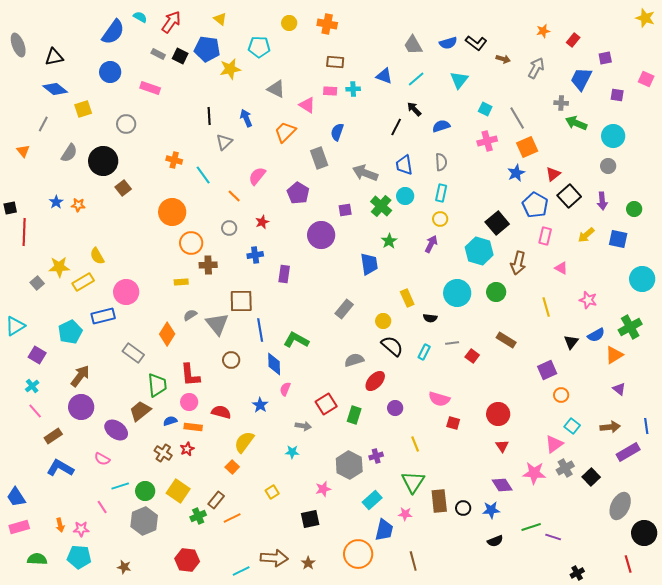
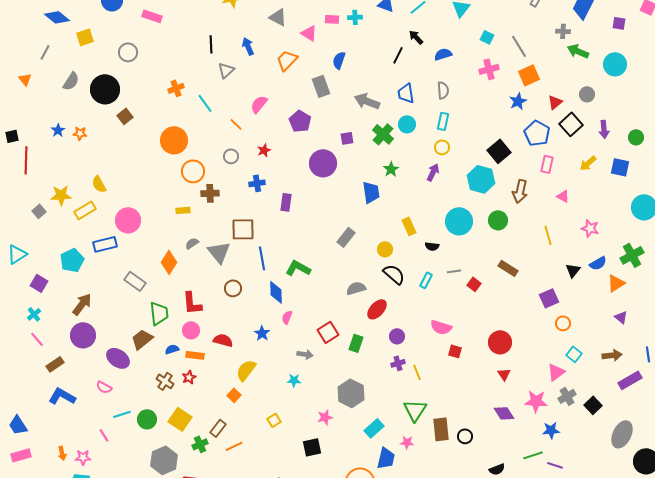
orange cross: (174, 160) -> (176, 88), turned -35
gray circle: (608, 166) -> (587, 94), moved
purple cross: (376, 456) -> (398, 363), moved
blue star: (491, 510) -> (551, 430), moved
gray hexagon: (144, 521) -> (164, 460), moved

